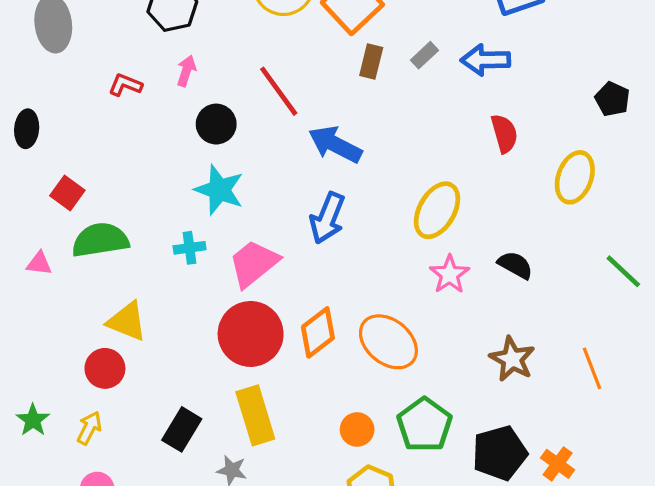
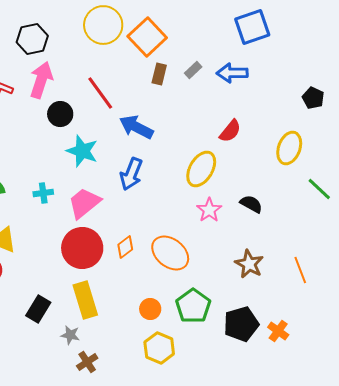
pink arrow: (186, 71) -> (41, 80), size x1.8
red semicircle: (504, 133) -> (230, 131), moved, turned 55
cyan star: (219, 190) -> (82, 151), moved
green line: (623, 271) -> (319, 189), moved
orange diamond: (318, 332) -> (125, 247), size x0.7

